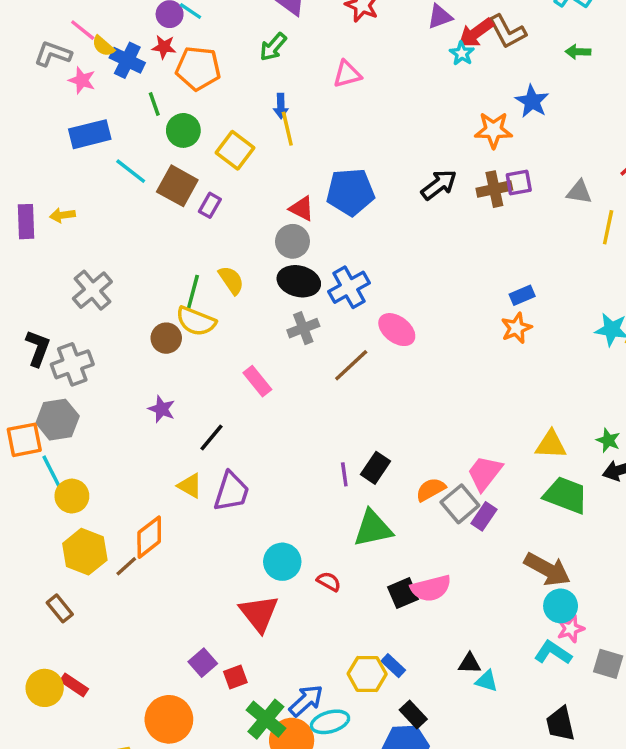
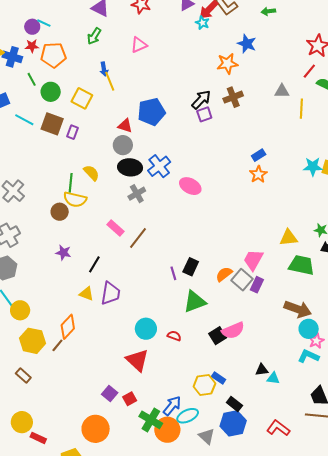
purple square: (519, 182) -> (204, 114), moved
brown line: (351, 365) -> (138, 238), moved
red rectangle: (74, 685) -> (38, 438), moved

